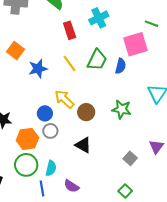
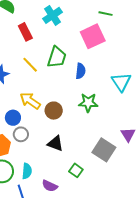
blue semicircle: (121, 66) -> (81, 71), moved
gray square: (130, 158) -> (104, 150), size x1.6
green square: (125, 191) -> (76, 170), moved

